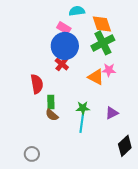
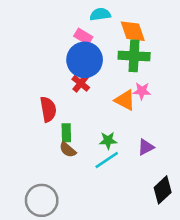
green cross: (103, 43) -> (134, 56), turned 30
cyan line: (82, 123) -> (107, 160), turned 48
gray circle: (32, 154) -> (42, 200), size x1.6

